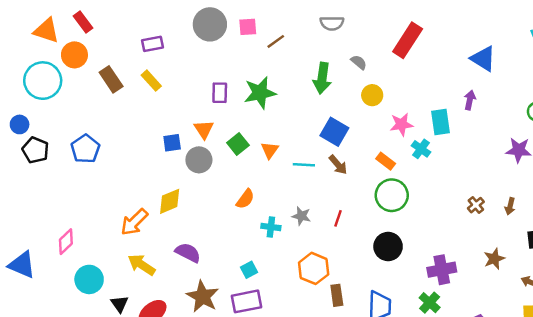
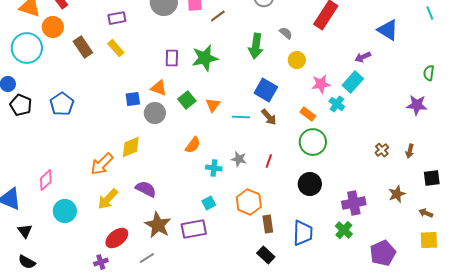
purple arrow: (470, 100) -> (363, 57), moved, turned -126
cyan rectangle: (441, 122) -> (353, 82), turned 50
orange triangle: (204, 129) -> (159, 88), turned -36
yellow arrow: (142, 265) -> (108, 199), turned -80
cyan square: (249, 270) -> (209, 203), moved
black triangle: (120, 304) -> (25, 231), moved

